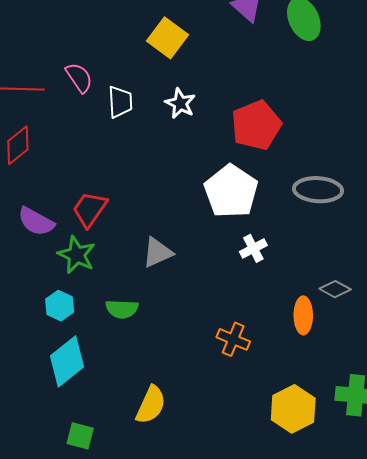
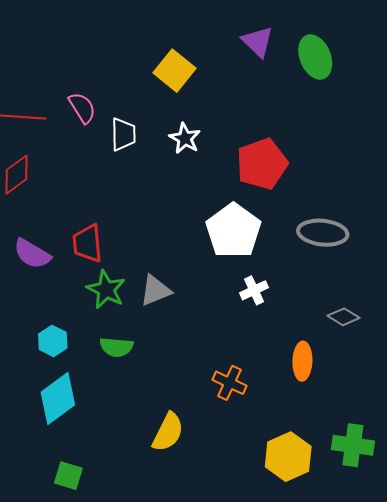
red trapezoid: (90, 209) -> (87, 243), turned -42
green star: (77, 255) -> (106, 290), moved
gray diamond: (335, 289) -> (343, 317), moved
yellow semicircle: (151, 405) -> (168, 432), moved

